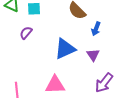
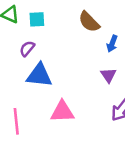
blue triangle: (65, 49) -> (39, 75), moved, turned 30

